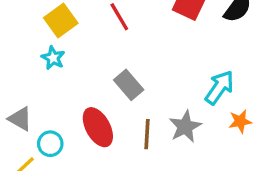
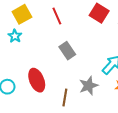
gray rectangle: (129, 85) -> (67, 51), moved
brown line: (147, 134) -> (65, 98), moved

